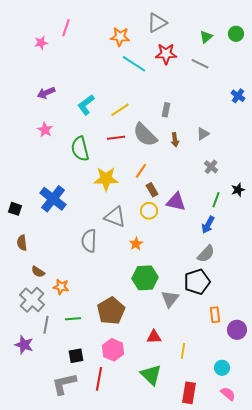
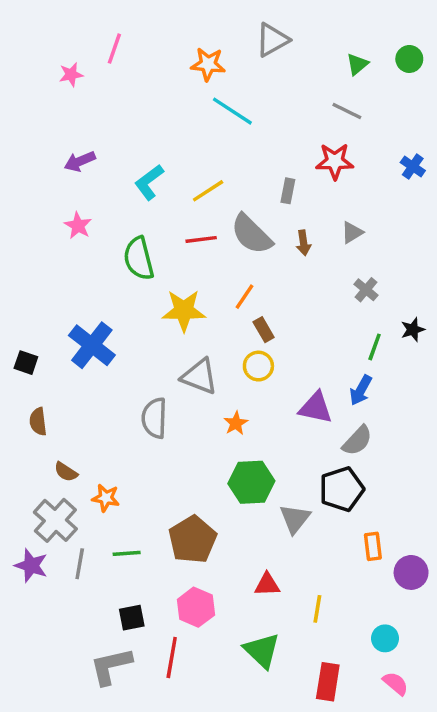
red star: (166, 54) -> (335, 161), moved
purple triangle: (176, 202) -> (316, 408), moved
purple star: (24, 345) -> (31, 566), moved

